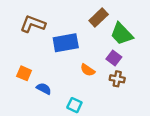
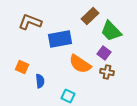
orange semicircle: (88, 70) -> (80, 64), size x1.6
blue semicircle: (44, 89) -> (40, 81), turned 56

